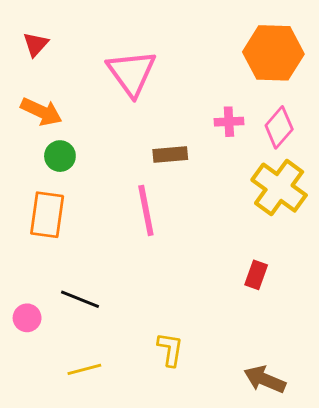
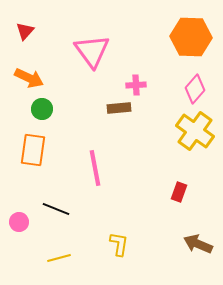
pink cross: (229, 122) -> (136, 85), moved
pink line: (146, 210) -> (95, 168), moved
brown arrow: (265, 379) -> (198, 244), moved

